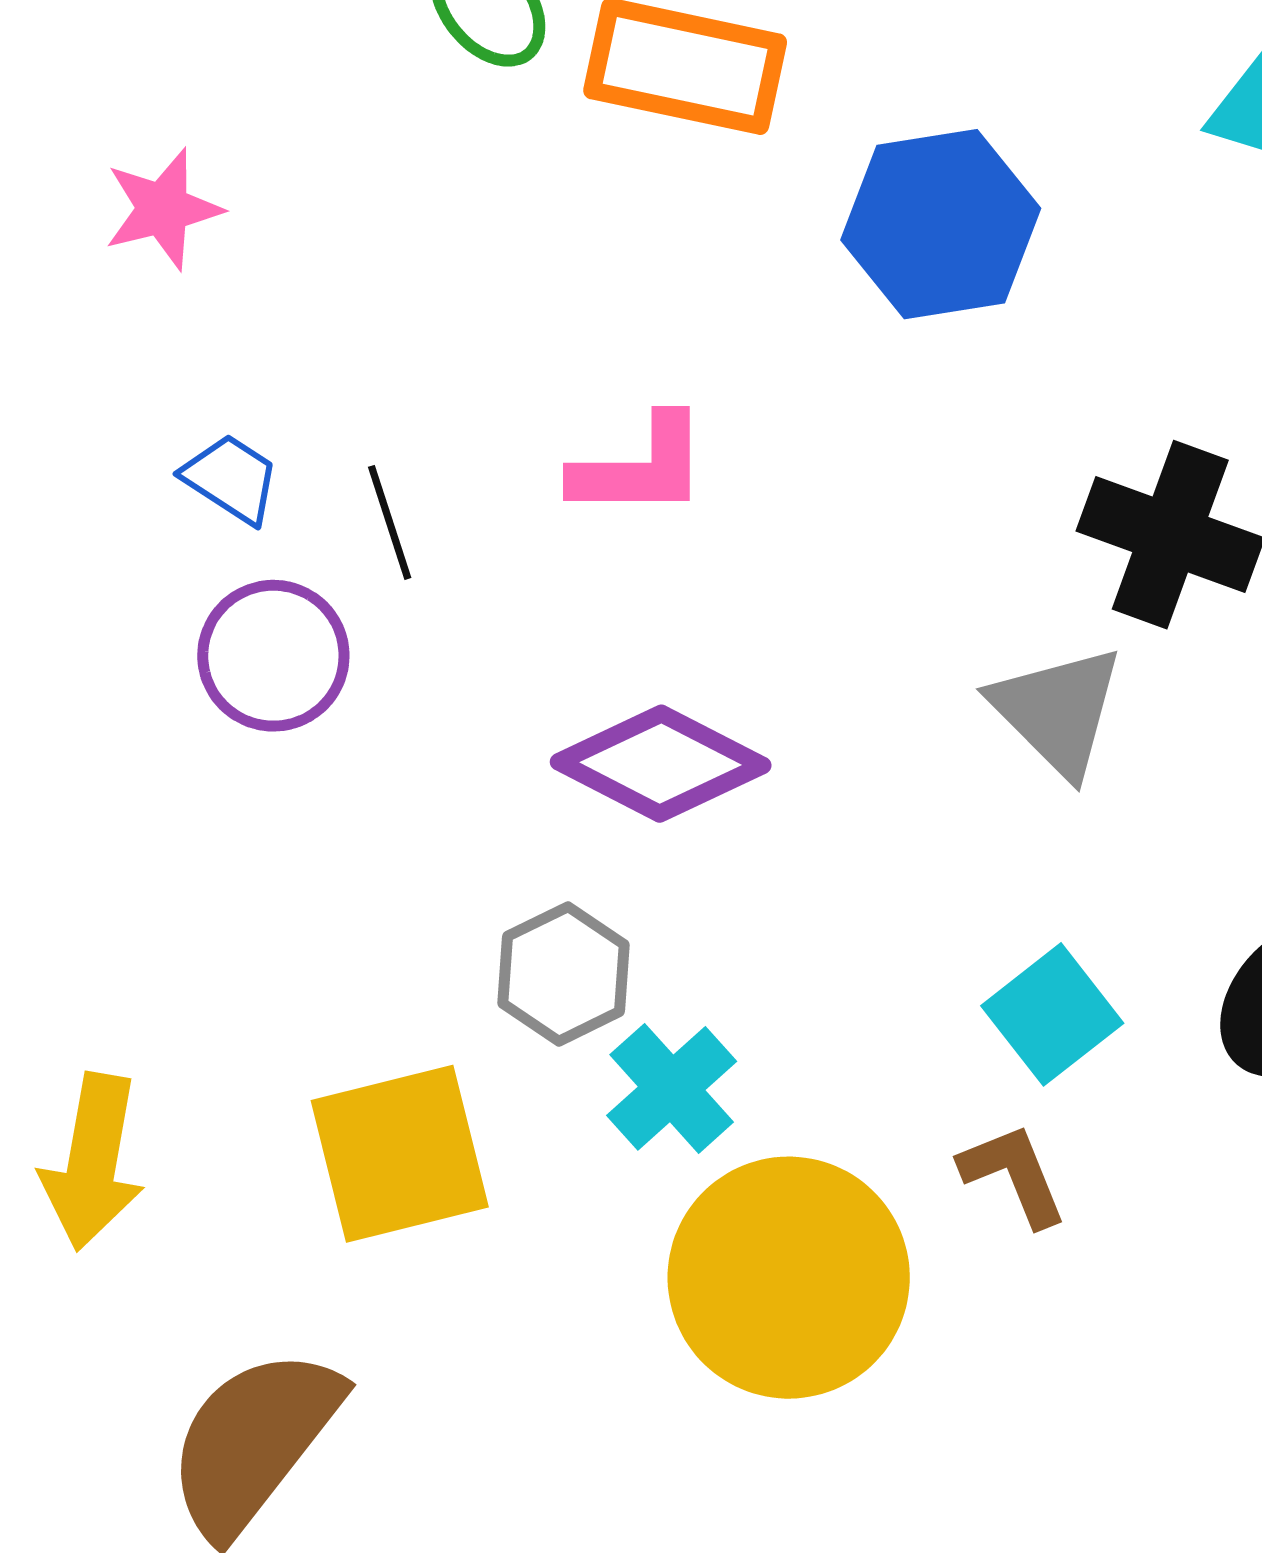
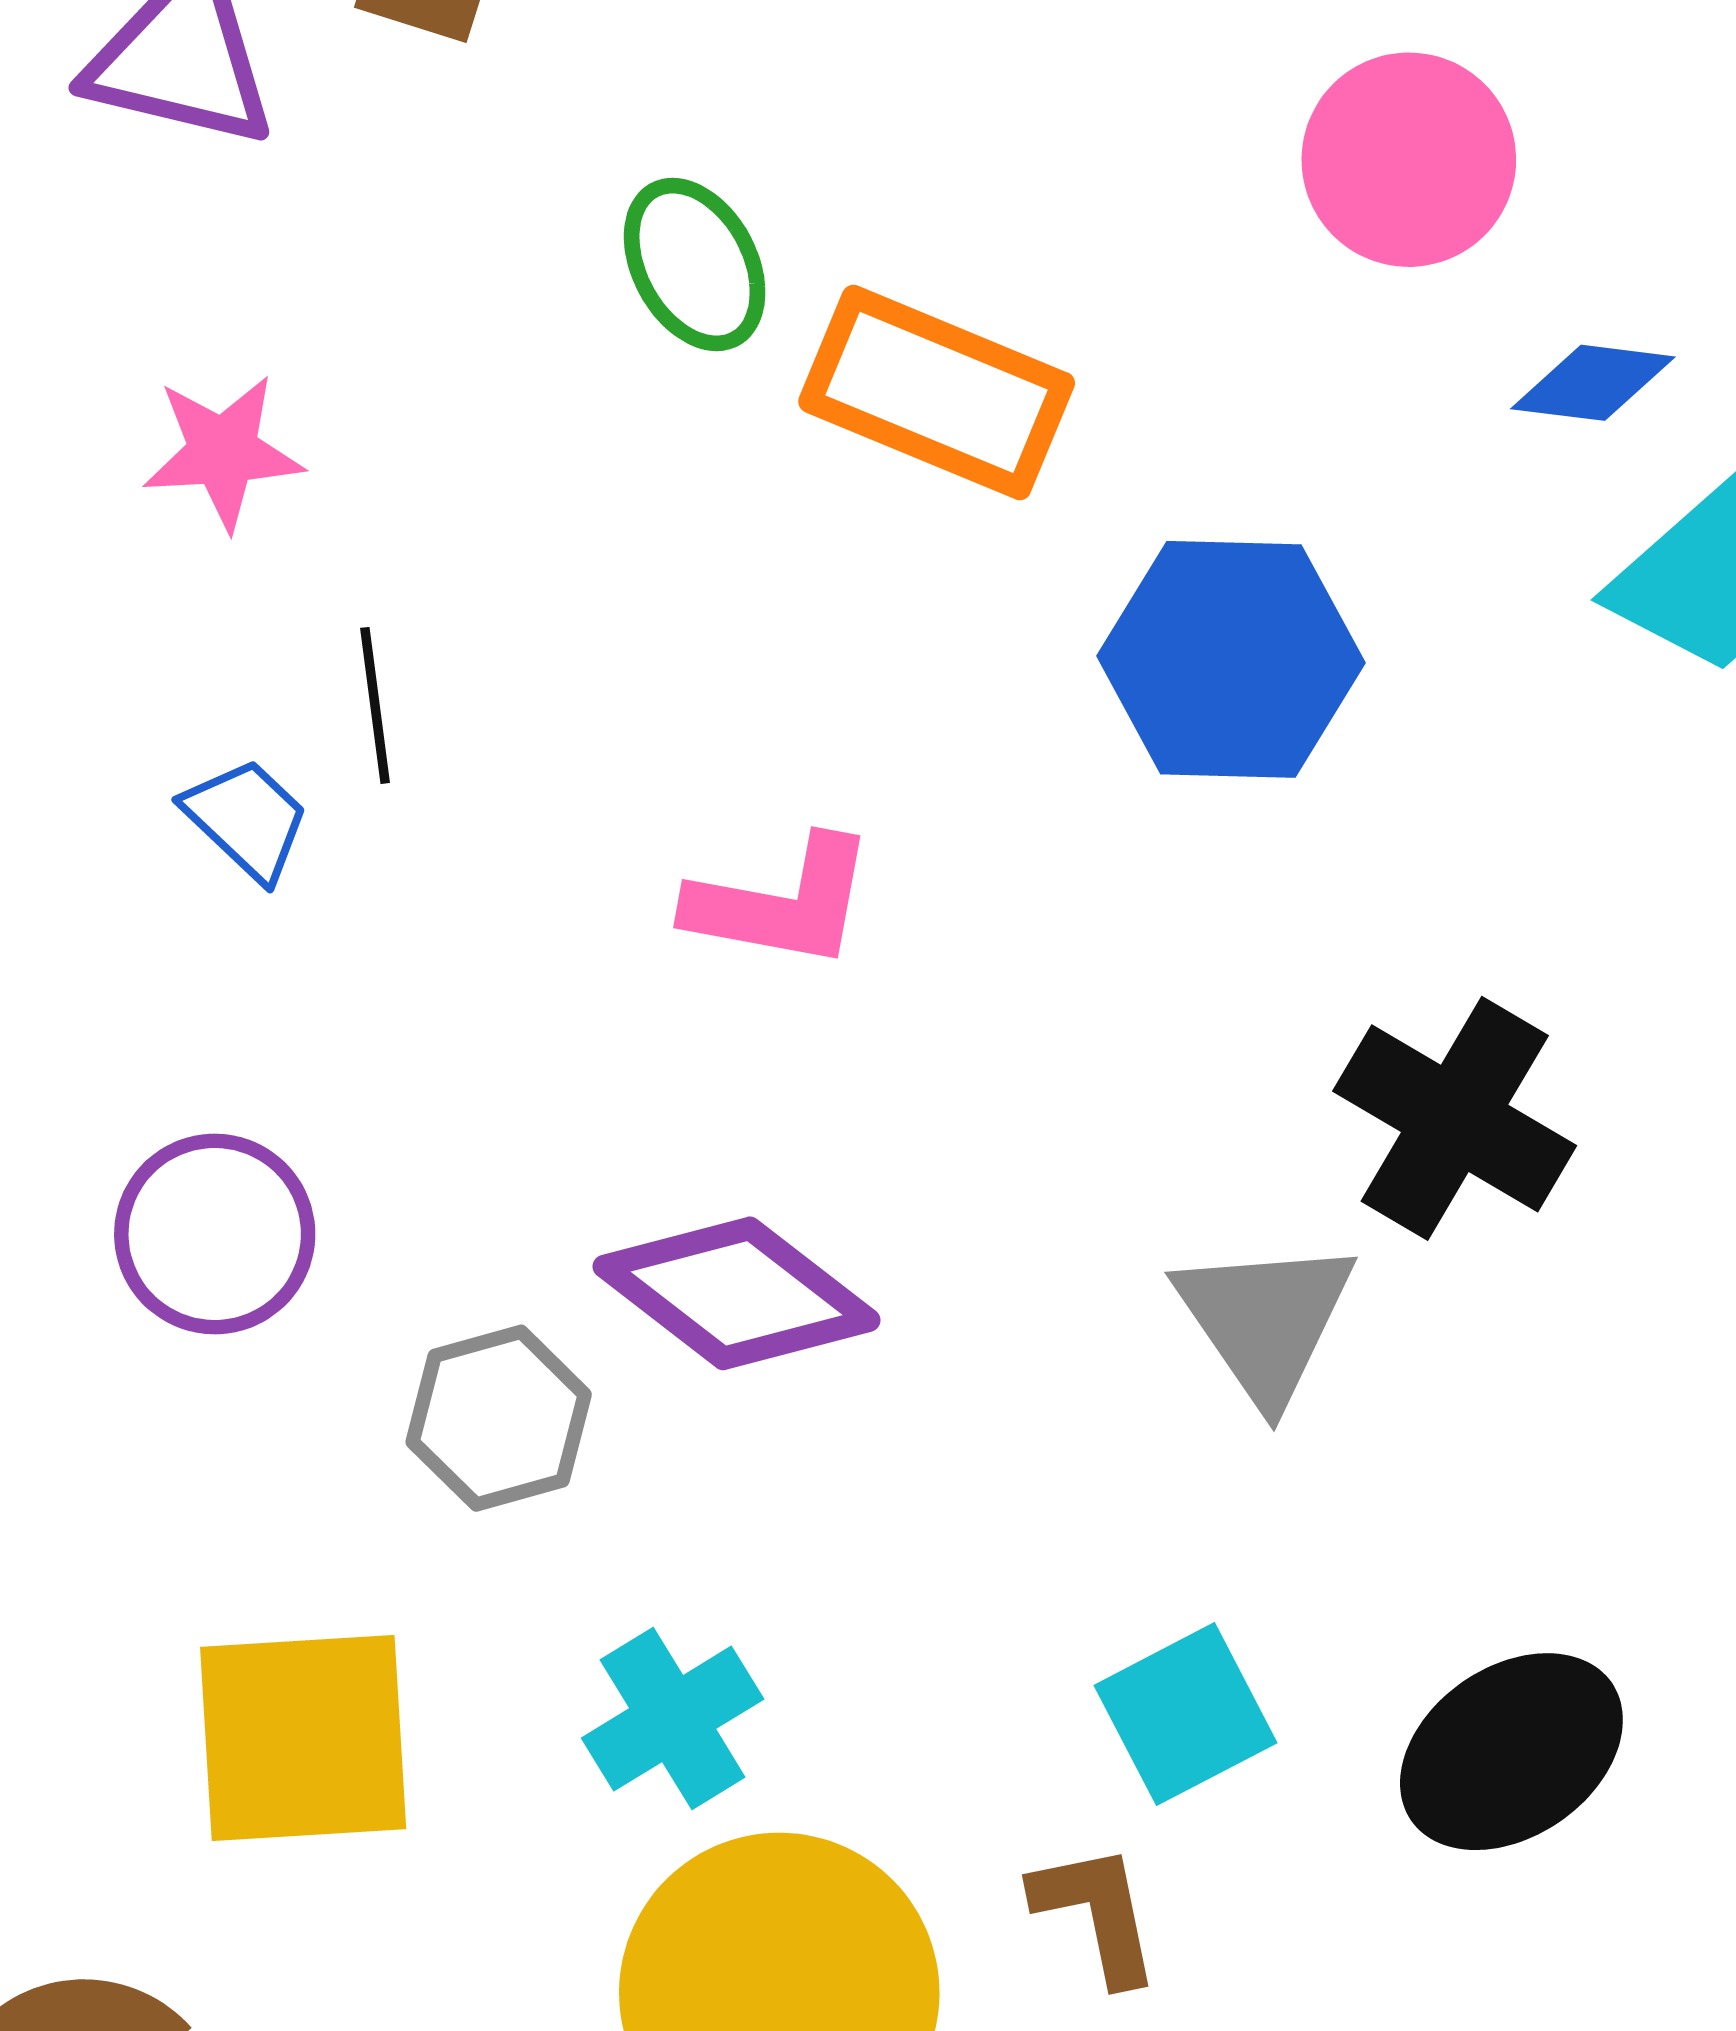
black line: (390, 522) -> (375, 705), moved
purple circle: (273, 656) -> (215, 1234), moved
gray hexagon: (563, 974) -> (499, 1418), moved

